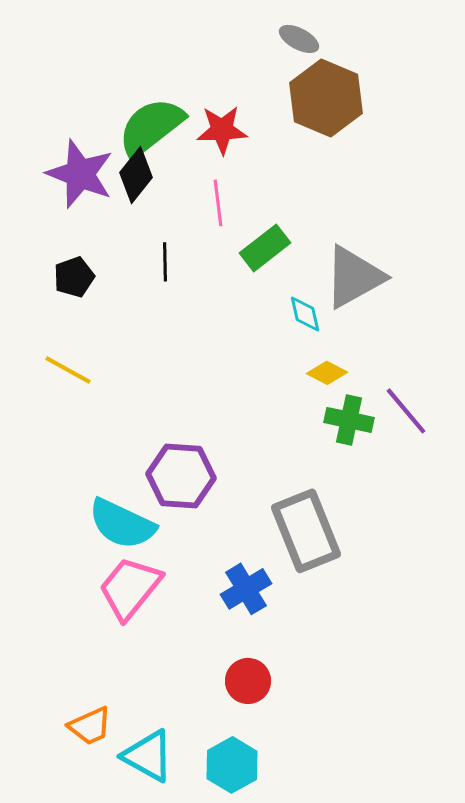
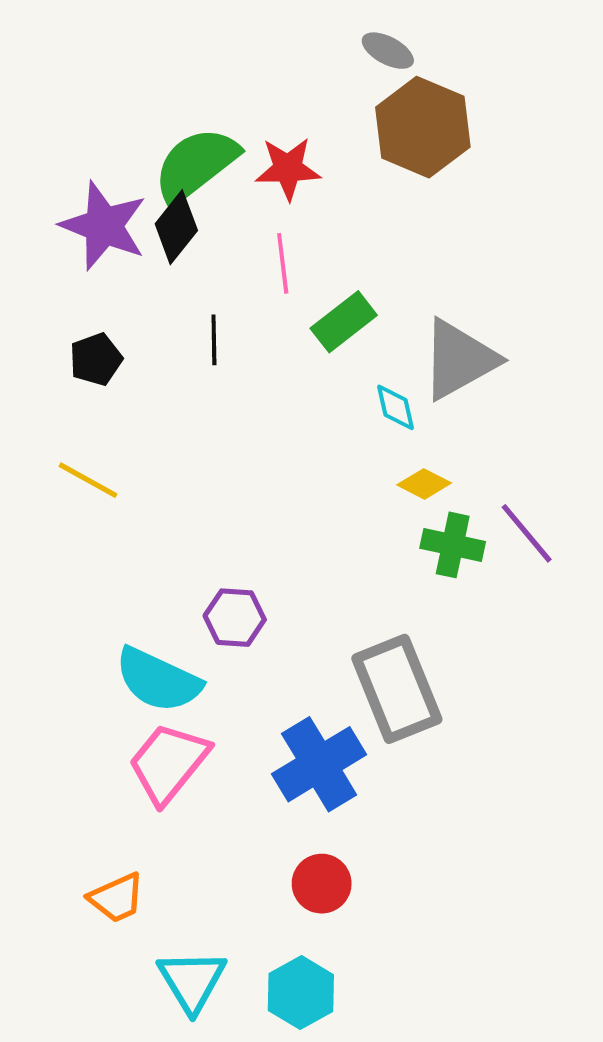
purple hexagon: (181, 476) -> (235, 618), size x0.7
blue cross: (246, 589) -> (319, 764), size x1.4
orange trapezoid: (90, 726) -> (117, 898), moved
cyan triangle: (148, 756) -> (192, 981), turned 30

